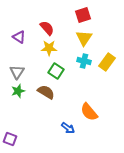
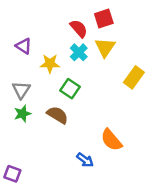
red semicircle: (47, 28) -> (79, 29), moved
yellow star: (49, 48) -> (50, 64), moved
cyan cross: (84, 61) -> (79, 52), moved, turned 32

